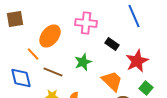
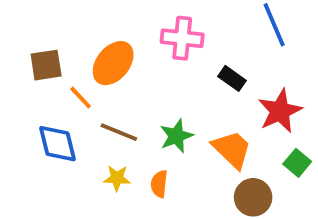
brown square: (15, 19) -> (46, 65), moved
green star: (83, 62) -> (176, 136), moved

